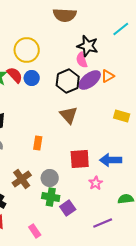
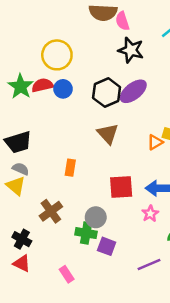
pink semicircle: (82, 60) -> (122, 21), moved
red semicircle: (15, 75) -> (42, 85), turned -60
orange triangle: (108, 76) -> (155, 142), moved
gray circle: (50, 178) -> (96, 217), moved
pink star: (96, 183) -> (150, 214), moved
purple square: (68, 208) -> (107, 246), turned -35

